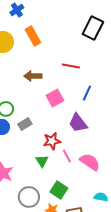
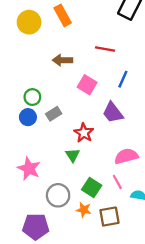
pink square: (55, 98) -> (87, 85), turned -30
red star: (52, 141) -> (84, 133), turned -30
pink line: (67, 156) -> (117, 182), moved
pink semicircle: (90, 162) -> (126, 156), turned -50

